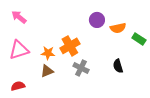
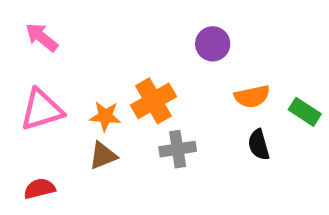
orange semicircle: (118, 28) -> (252, 96), moved
green rectangle: (139, 39) -> (305, 112), moved
gray cross: (81, 68) -> (178, 149), turned -35

